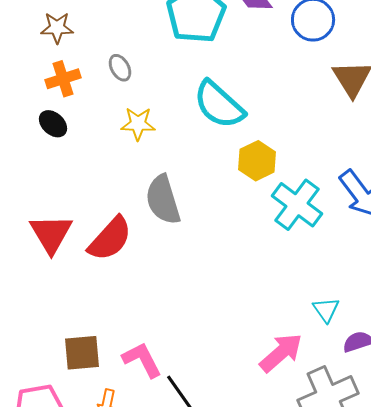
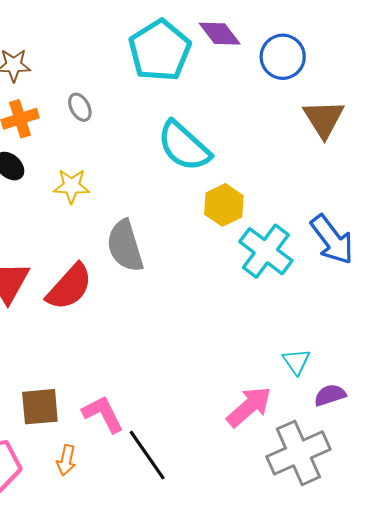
yellow star: (138, 124) -> (71, 186), moved

